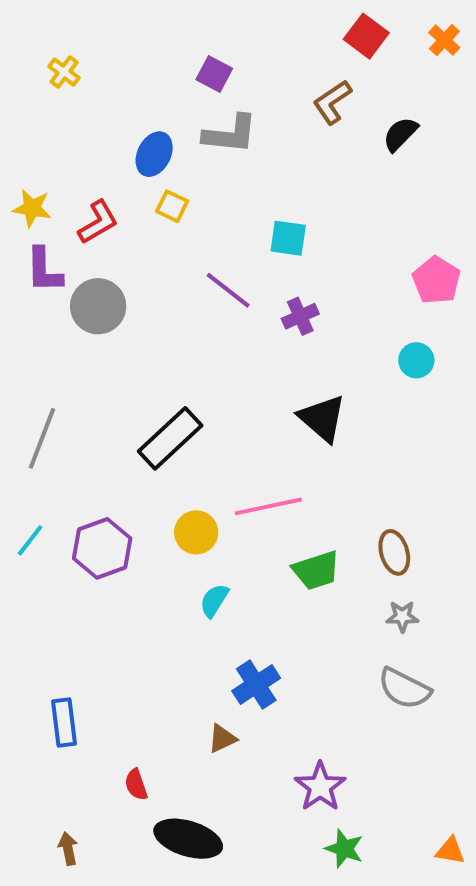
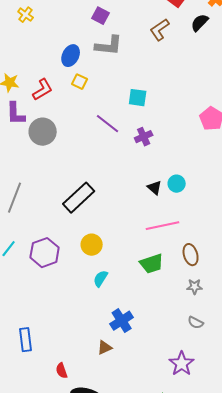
black semicircle: (400, 134) -> (200, 23), moved
cyan circle: (416, 360) -> (177, 184), moved
black triangle: (322, 418) -> (155, 188), size x0.6
pink line: (268, 506) -> (163, 226), moved
gray semicircle: (404, 689) -> (196, 323), size x0.6
purple star: (320, 787) -> (182, 364), moved

